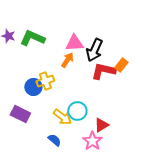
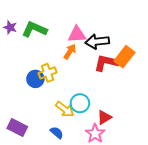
black arrow: (94, 50) -> (97, 41), turned 60
orange rectangle: (121, 65) -> (124, 57), size x1.5
purple rectangle: (20, 114) -> (17, 128), moved

